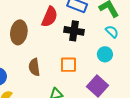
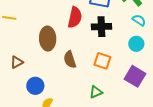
orange square: (68, 65) -> (102, 61), turned 30
brown semicircle: (34, 67) -> (70, 60), moved

